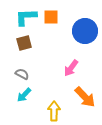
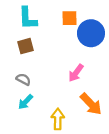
cyan L-shape: (26, 17) -> (28, 18), turned -90
orange square: (51, 17) -> (70, 18), moved

